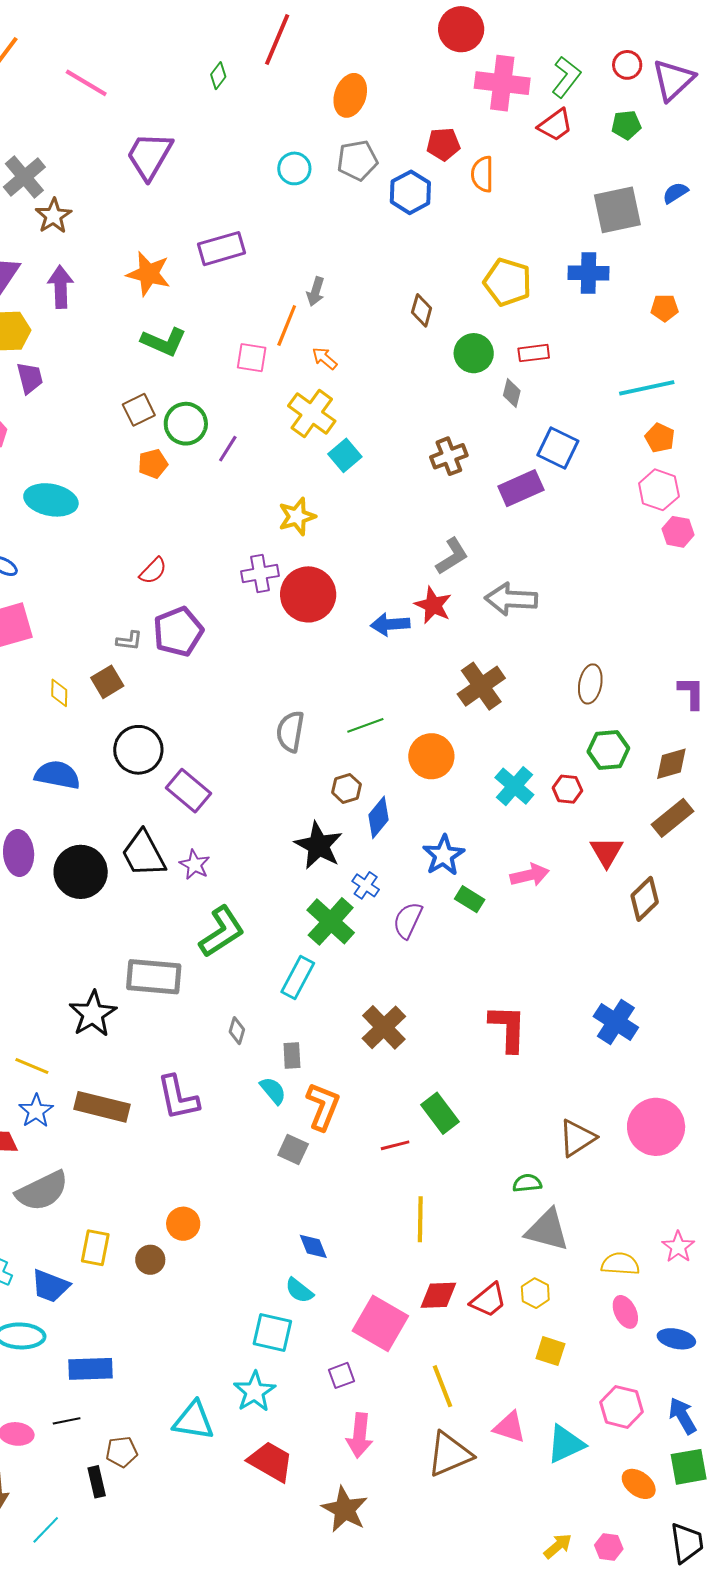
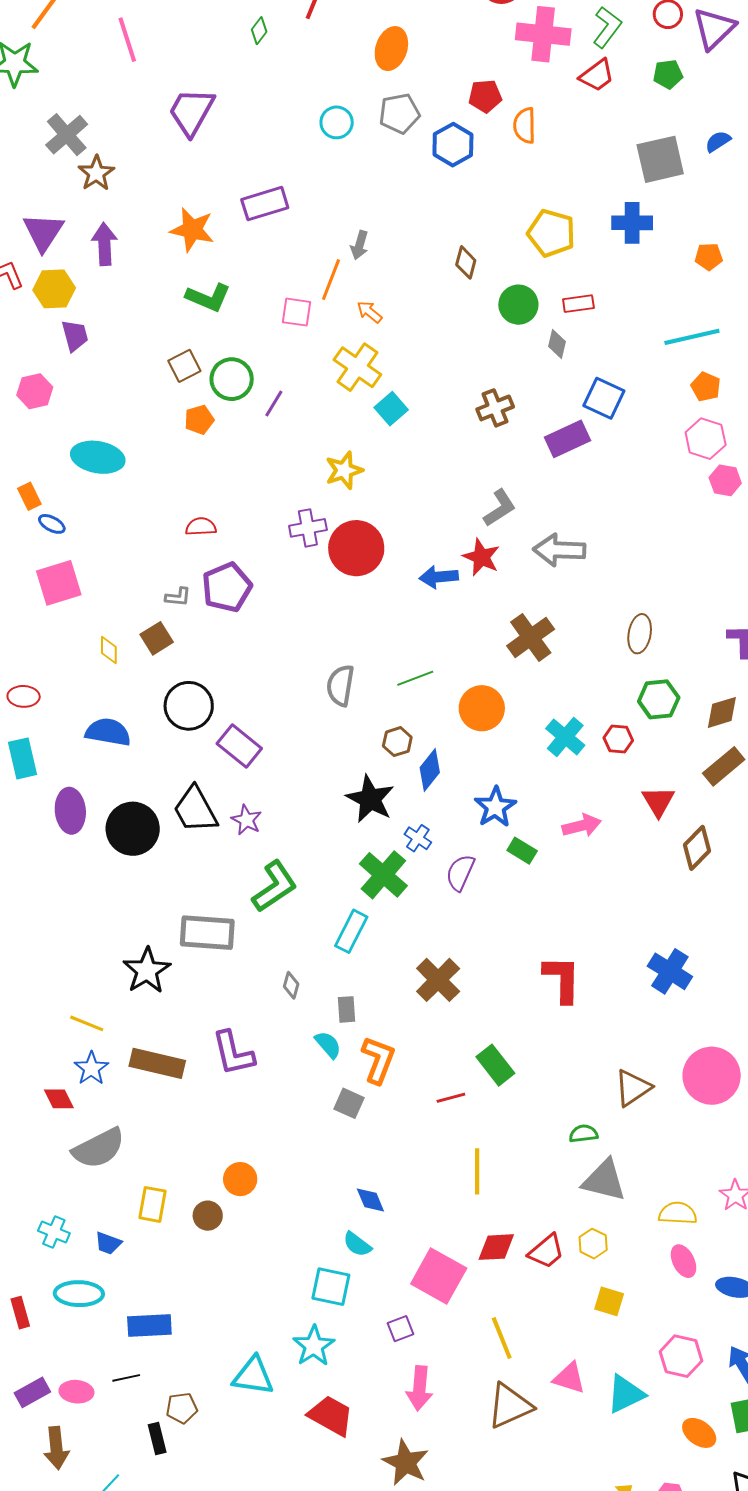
pink line: (86, 83) -> (127, 40), turned 42
red semicircle: (153, 571) -> (201, 527), turned -136
blue trapezoid: (50, 1286) -> (108, 1243), size x0.7

